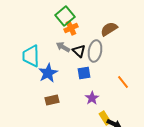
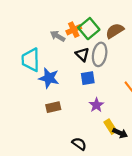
green square: (65, 16) -> (89, 29), moved
gray arrow: (63, 47) -> (58, 36), moved
blue star: (48, 73) -> (49, 78), turned -30

